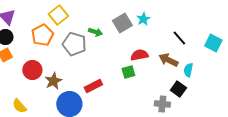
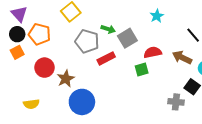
gray square: (122, 23) -> (127, 38), moved
orange pentagon: (42, 35) -> (39, 34), moved, turned -30
red rectangle: (93, 86) -> (106, 58), moved
yellow semicircle: (19, 106) -> (31, 104), turned -56

